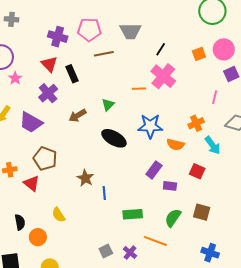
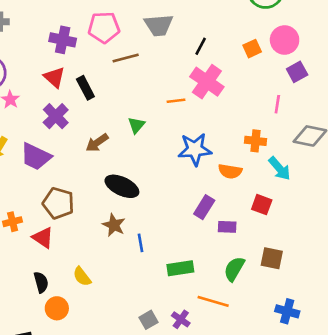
orange cross: (196, 123) -> (255, 141), turned 35
black ellipse: (114, 138) -> (122, 186), moved
black semicircle: (20, 222) -> (41, 282), moved

